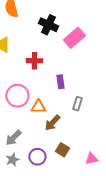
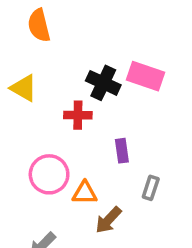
black cross: (48, 25) -> (103, 83), moved
pink rectangle: (74, 38) -> (146, 76), turned 60

